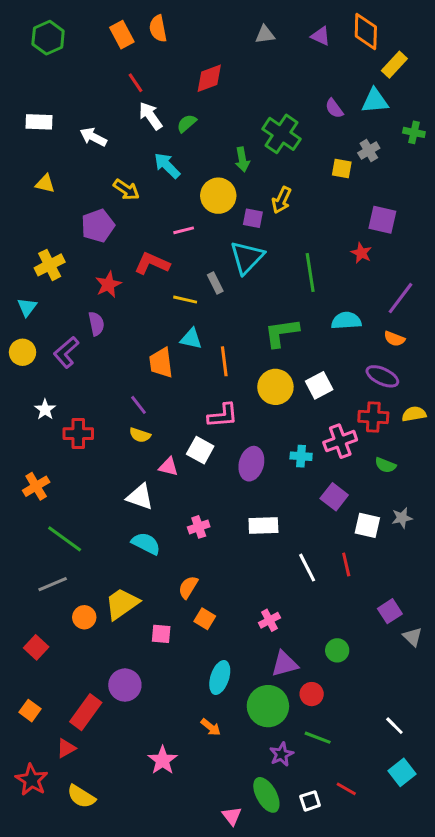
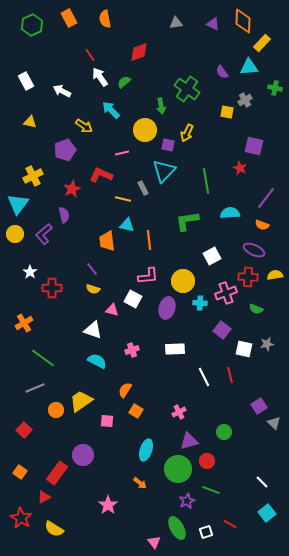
orange rectangle: (122, 35) -> (69, 18), moved
white rectangle: (39, 122) -> (26, 81), turned 60
cyan triangle: (27, 307) -> (18, 204), size x1.6
yellow circle: (275, 387) -> (183, 281), moved

